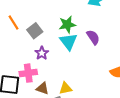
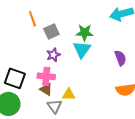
purple semicircle: (93, 37) -> (120, 58), moved
pink cross: (28, 73) -> (46, 76), moved

